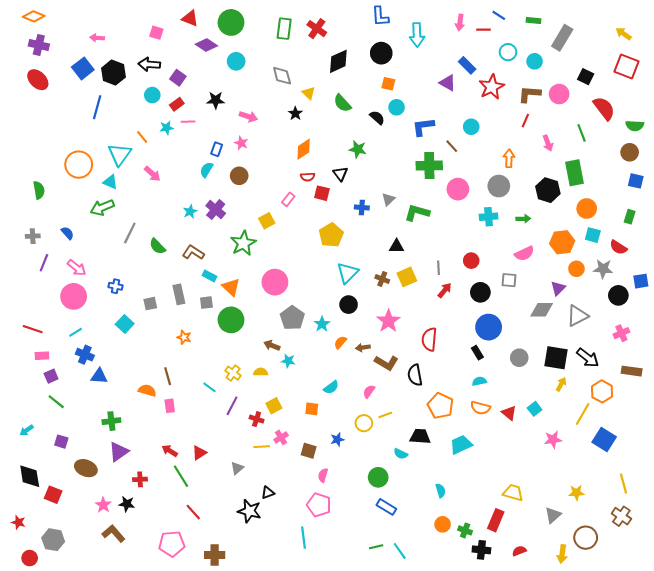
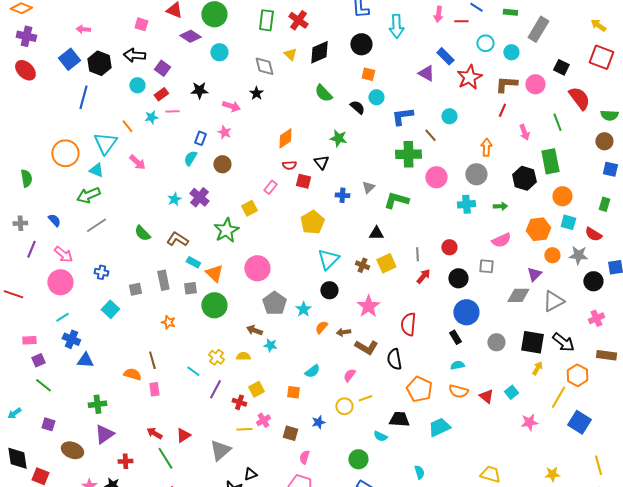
yellow triangle: (309, 93) -> (290, 54), moved
black star: (295, 113) -> (256, 93), moved
gray line: (130, 233) -> (96, 225), moved, turned 30
red line: (33, 329) -> (13, 294), moved
gray triangle: (237, 468) -> (220, 450), size x1.6

